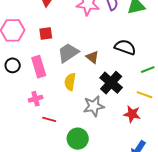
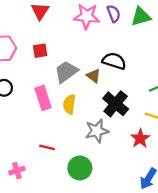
black semicircle: (125, 47) -> (114, 61), moved
pink rectangle: (39, 67) -> (43, 98), moved
pink cross: (36, 99) -> (17, 171), moved
red star: (132, 114) -> (140, 138), turned 30

